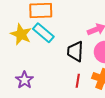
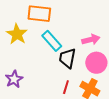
cyan rectangle: (43, 33) -> (52, 41), moved

